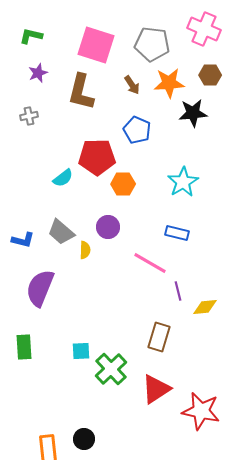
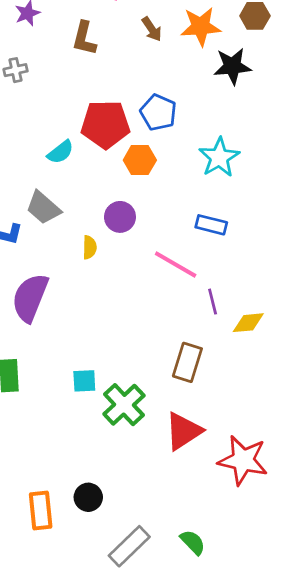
brown L-shape: (81, 92) -> (84, 38), size x0.7
blue pentagon: (137, 130) -> (158, 112), moved
gray trapezoid: (61, 232) -> (43, 208), moved

